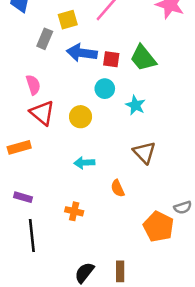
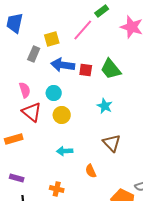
cyan circle: (105, 89) -> (54, 93), moved

